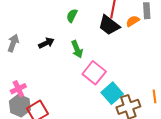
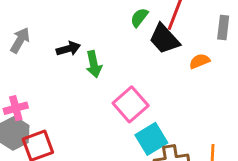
green semicircle: (72, 16) -> (139, 17), moved
orange semicircle: (133, 21) -> (200, 61), moved
green arrow: (77, 49) -> (94, 64), moved

